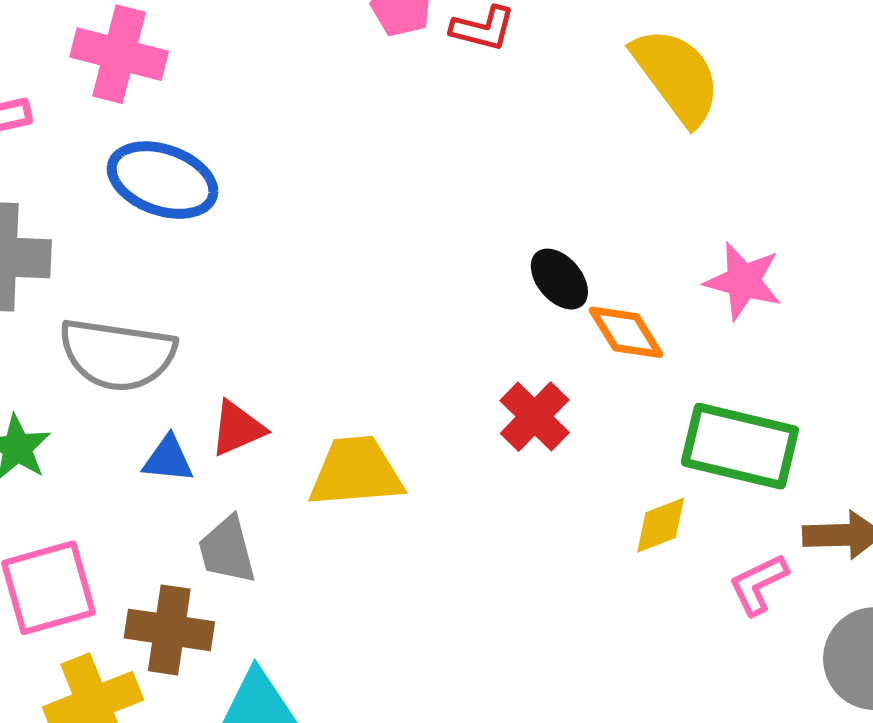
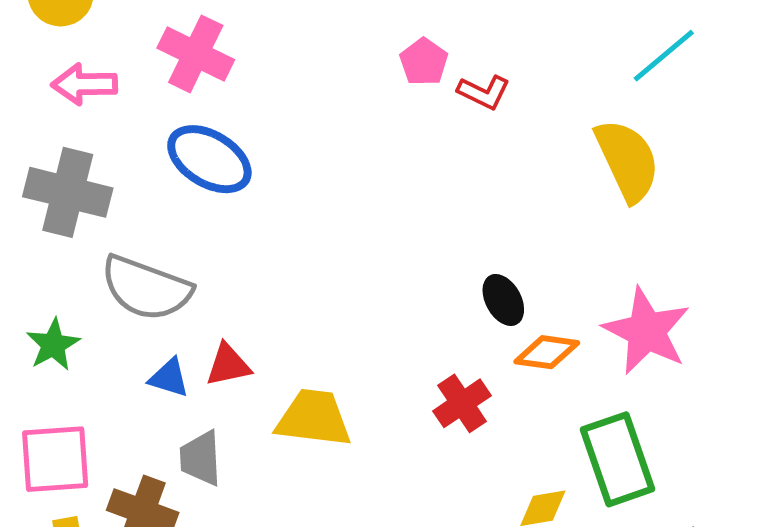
pink star: (743, 281) -> (646, 331), size x1.4
orange diamond: (626, 332) -> (547, 352), turned -62
green rectangle: (740, 446) -> (617, 459), turned 46

